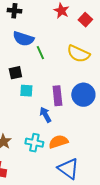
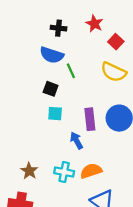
black cross: (14, 11) -> (58, 28), moved
red square: (85, 20) -> (116, 42), moved
black square: (15, 73) -> (51, 89), moved, turned 32

